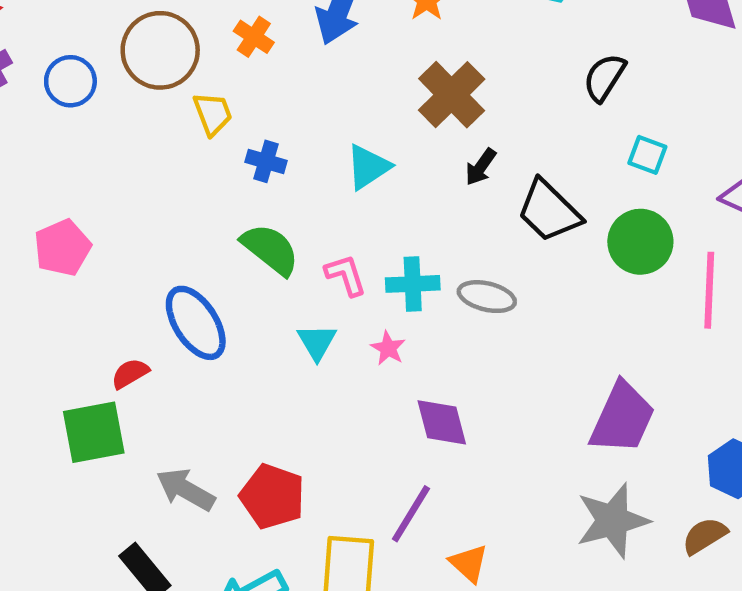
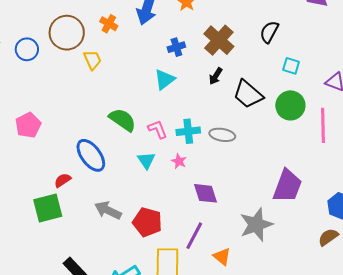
brown cross: (452, 95) -> (219, 40), moved
blue cross: (266, 161) -> (176, 47), moved, turned -30
gray arrow: (186, 489) -> (108, 210), moved
red pentagon: (272, 496) -> (147, 222), moved
gray star: (613, 520) -> (256, 225), moved

